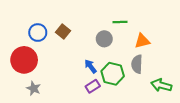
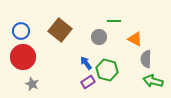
brown square: (63, 31) -> (60, 30), size x1.6
blue circle: (38, 33) -> (21, 31), moved
orange triangle: (142, 41) -> (135, 39), turned 42
gray semicircle: (137, 64) -> (146, 59), moved

